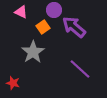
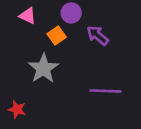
purple arrow: (74, 27) -> (98, 35), size x0.7
purple line: (80, 69) -> (106, 91), turned -40

